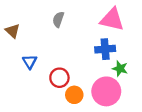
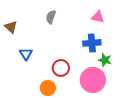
pink triangle: (112, 19) -> (98, 17), size x0.6
red circle: (59, 78) -> (61, 68), moved
orange circle: (74, 95) -> (48, 88), moved

